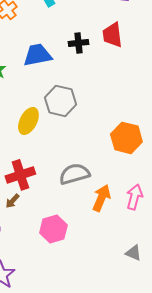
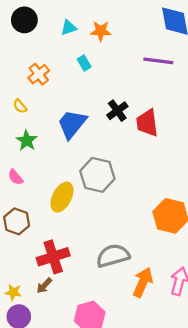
red trapezoid: (112, 35) -> (147, 123), moved
black cross: (78, 43) -> (117, 111), turned -30
blue trapezoid: (37, 55) -> (72, 124), turned -40

